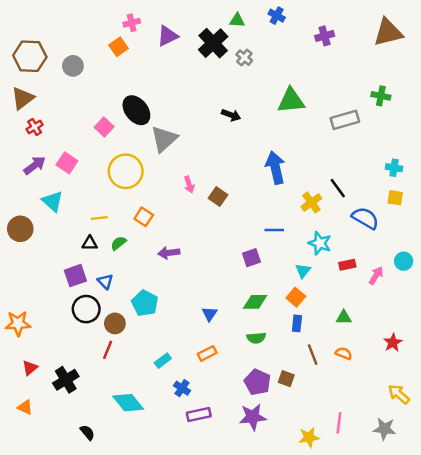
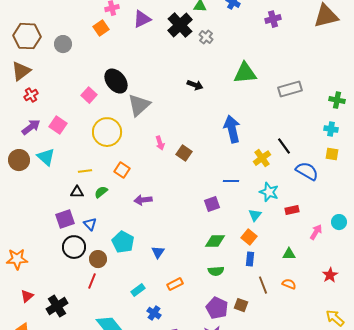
green cross: (381, 96) -> (337, 100), moved
brown circle: (20, 229) -> (19, 160), moved
cyan circle: (404, 261) -> (339, 222), moved
pink arrow: (376, 276) -> (316, 232), moved
blue triangle: (210, 314) -> (158, 252), moved

